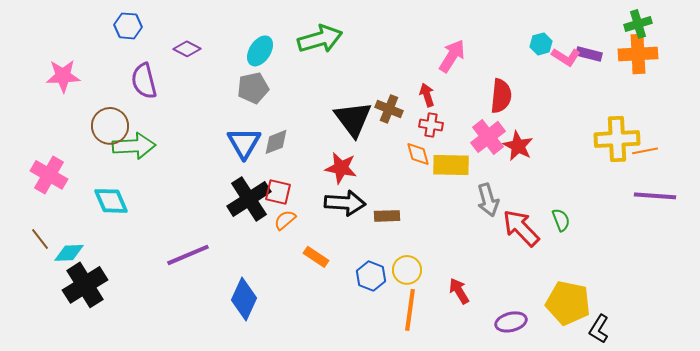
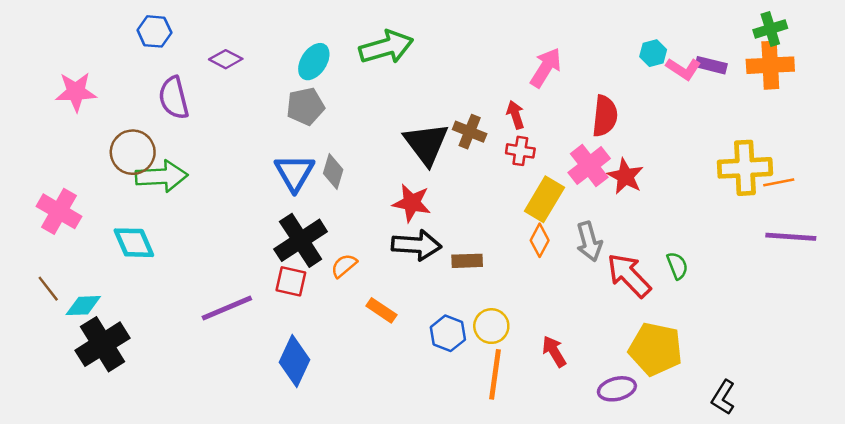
gray diamond: (276, 142) -> (333, 171), turned -52
orange diamond: (418, 154) -> (540, 240), moved, turned 44
yellow rectangle: (451, 165) -> (544, 199), turned -60
red square: (278, 192) -> (291, 281), moved
yellow pentagon: (568, 303) -> (656, 349), moved

